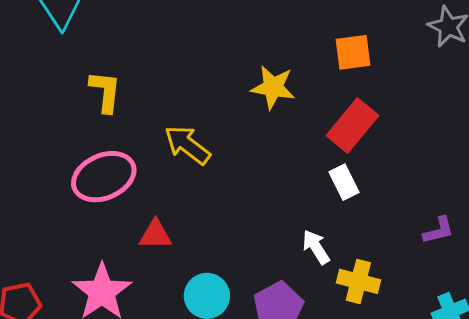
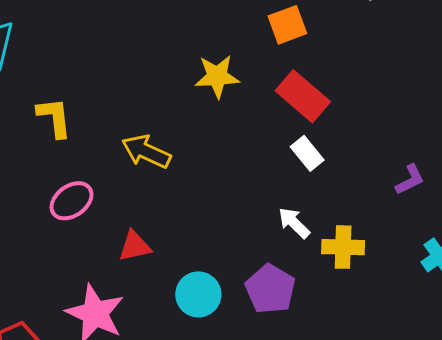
red rectangle: (352, 126) -> (303, 96), turned -76
pink ellipse: (104, 177) -> (72, 201), size x0.7

